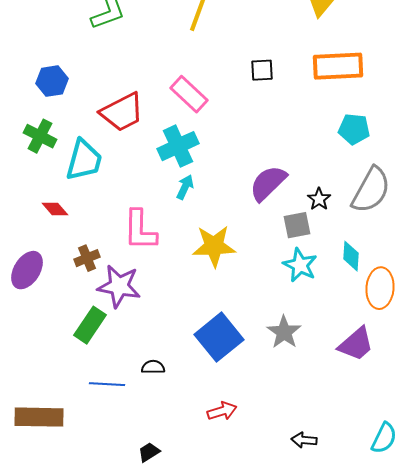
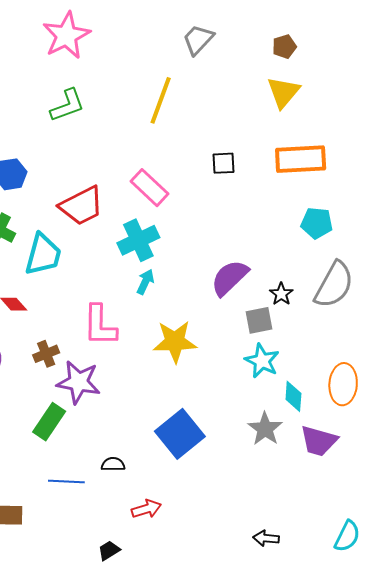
cyan diamond: (351, 256) -> (293, 396), moved
gray star: (284, 332) -> (265, 429), moved
purple trapezoid: (356, 344) -> (319, 441), turned 57
red arrow: (222, 411) -> (146, 509), moved

